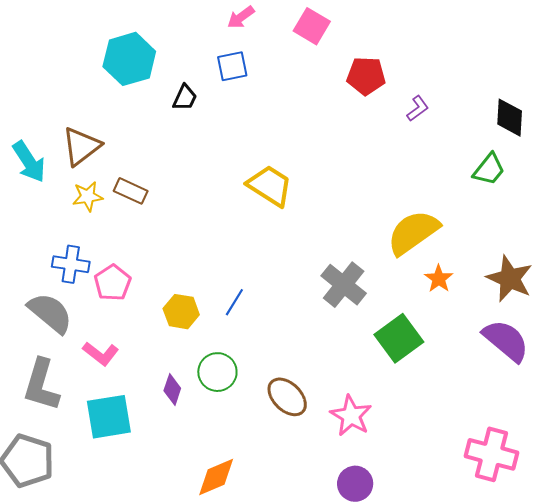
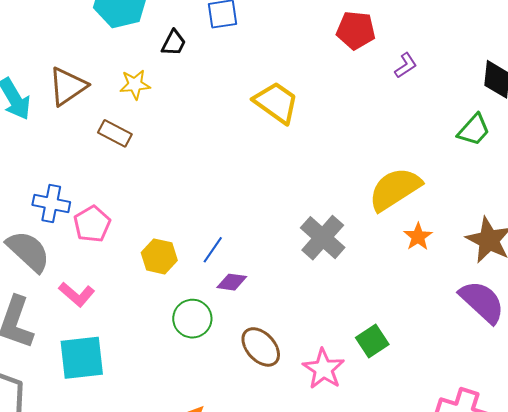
yellow trapezoid: (270, 186) -> (276, 102), moved
yellow star: (88, 196) -> (135, 85), moved
green square: (399, 338) -> (372, 341), moved, size x0.7
purple diamond: (172, 389) -> (232, 282), moved, turned 76

